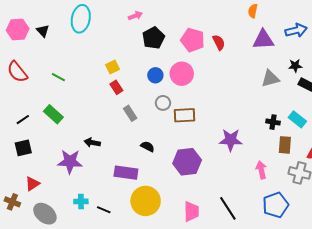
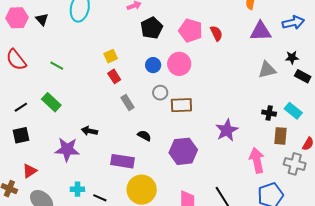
purple star: (231, 140) -> (227, 130), turned -30
pink arrow: (261, 170) -> (257, 160), size x1.4

